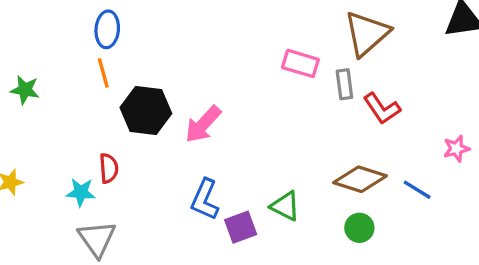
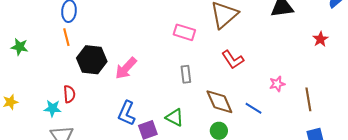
gray rectangle: (344, 84) -> (186, 74), moved
brown diamond: (360, 179) -> (219, 102), turned 48

